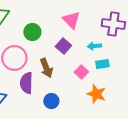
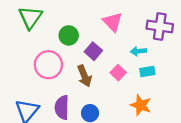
purple square: (63, 46) -> (93, 51), moved
pink square: (81, 72) -> (118, 73), moved
purple semicircle: (26, 83) -> (62, 107), moved

